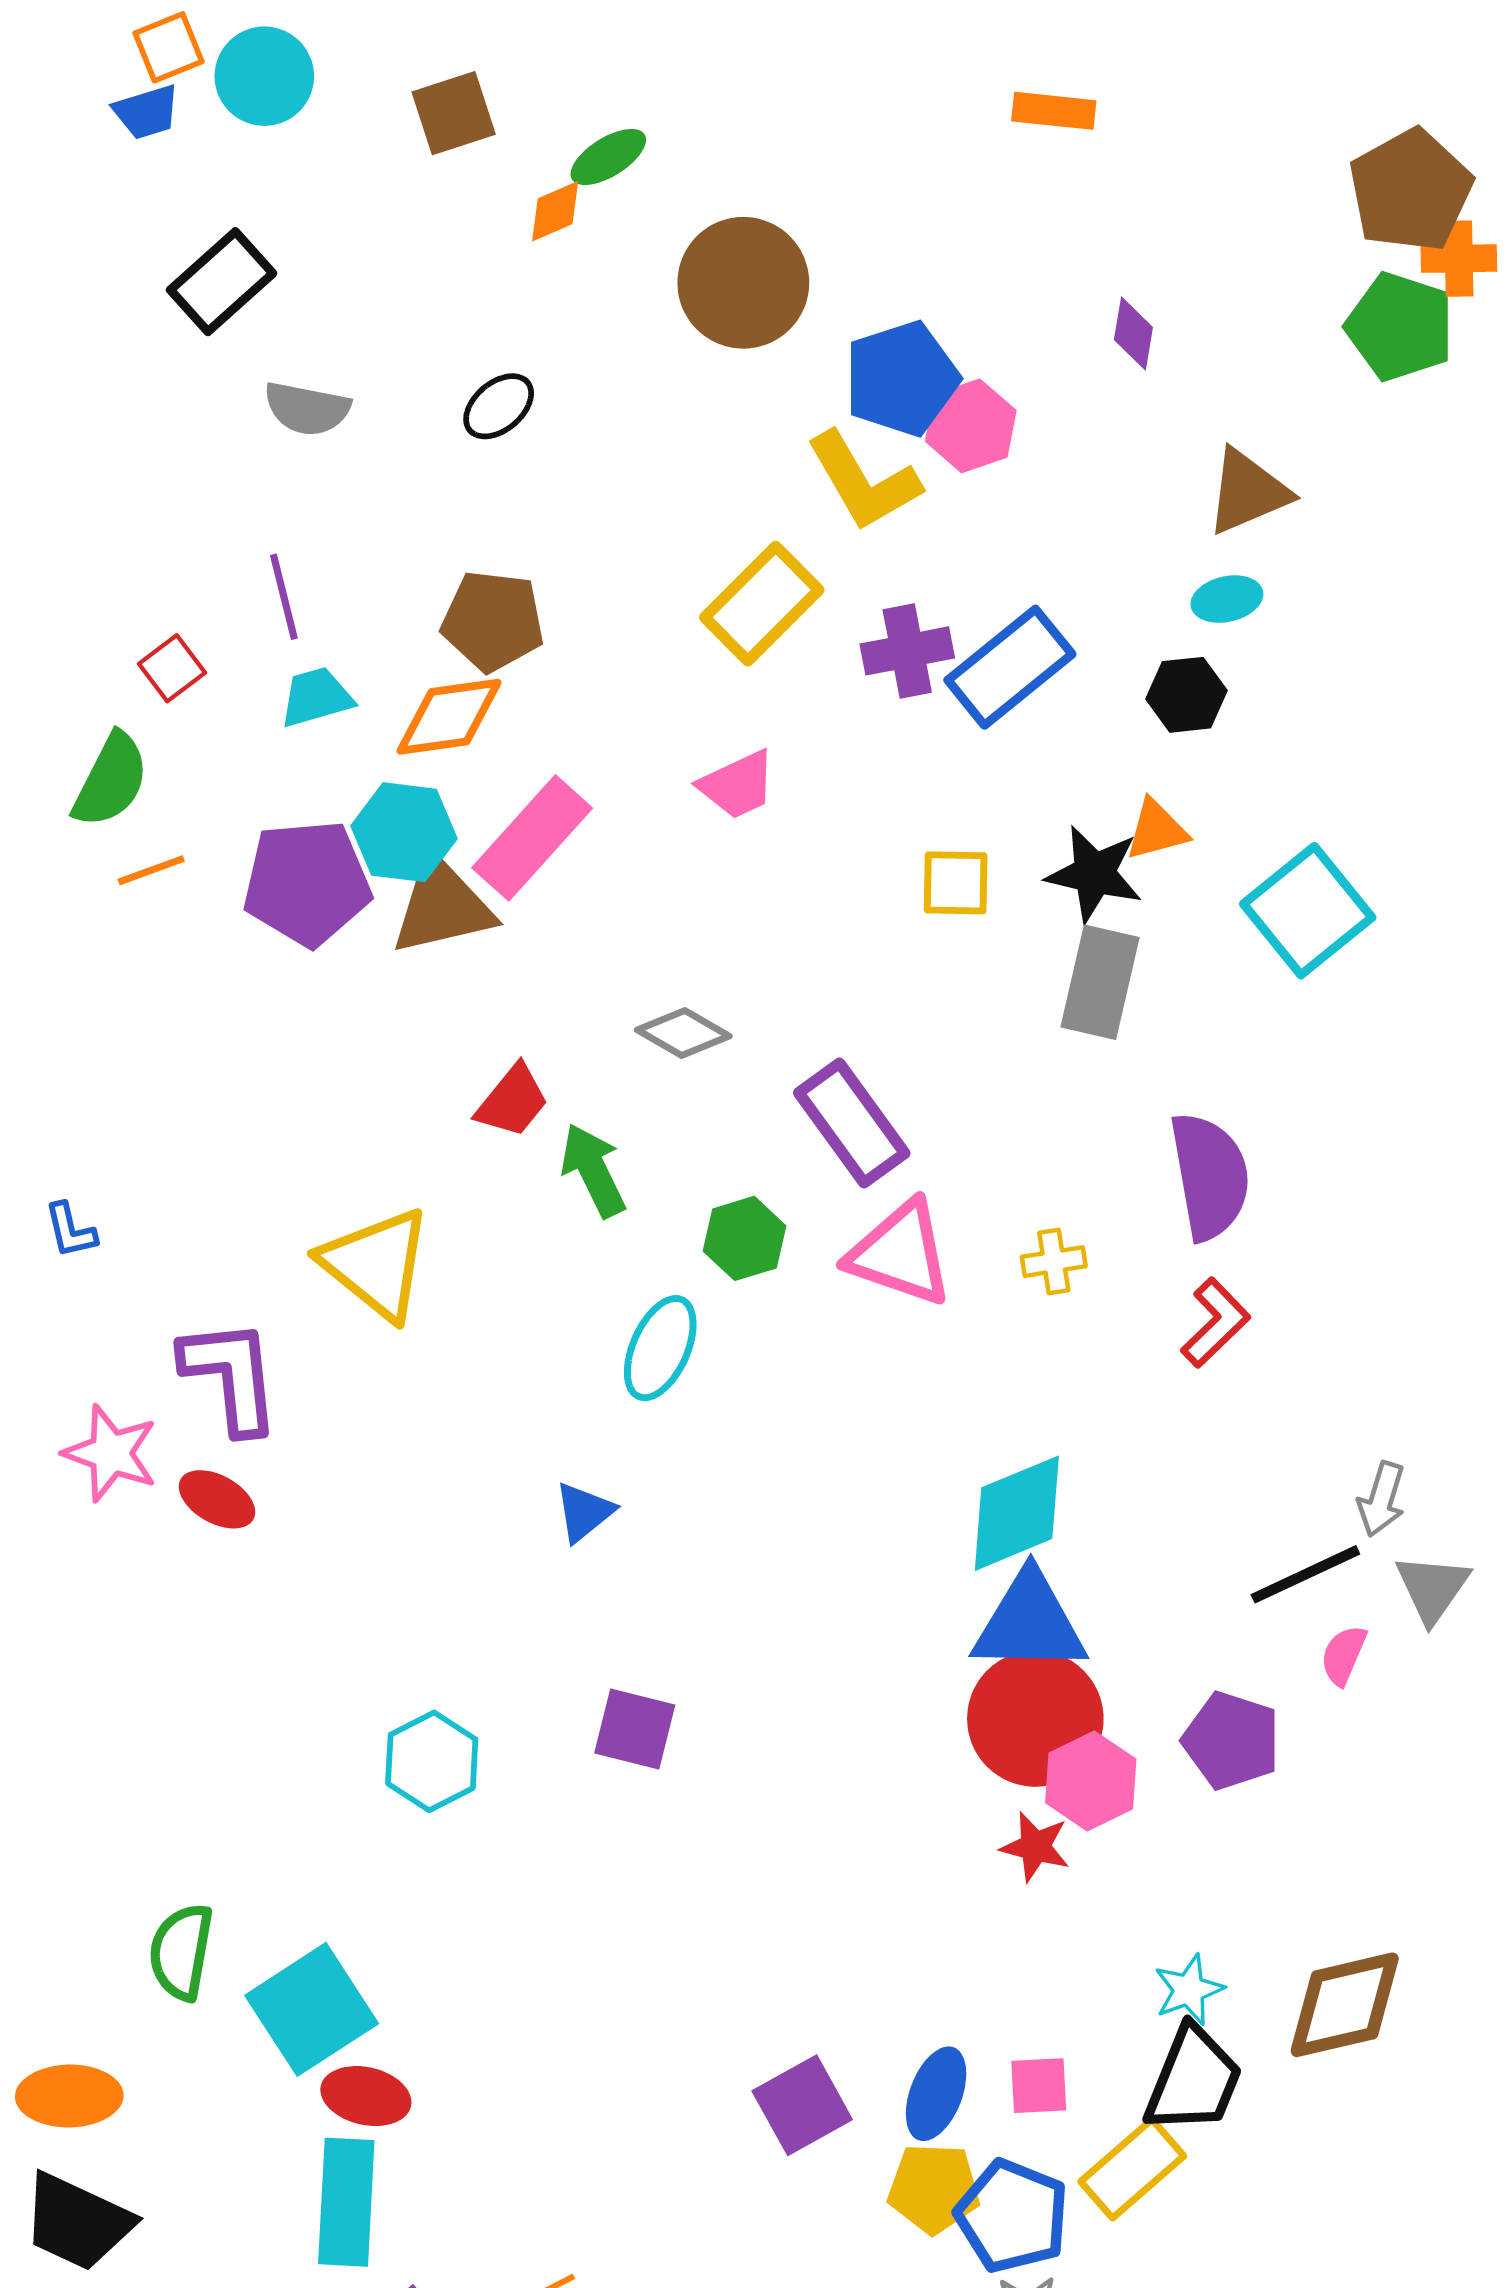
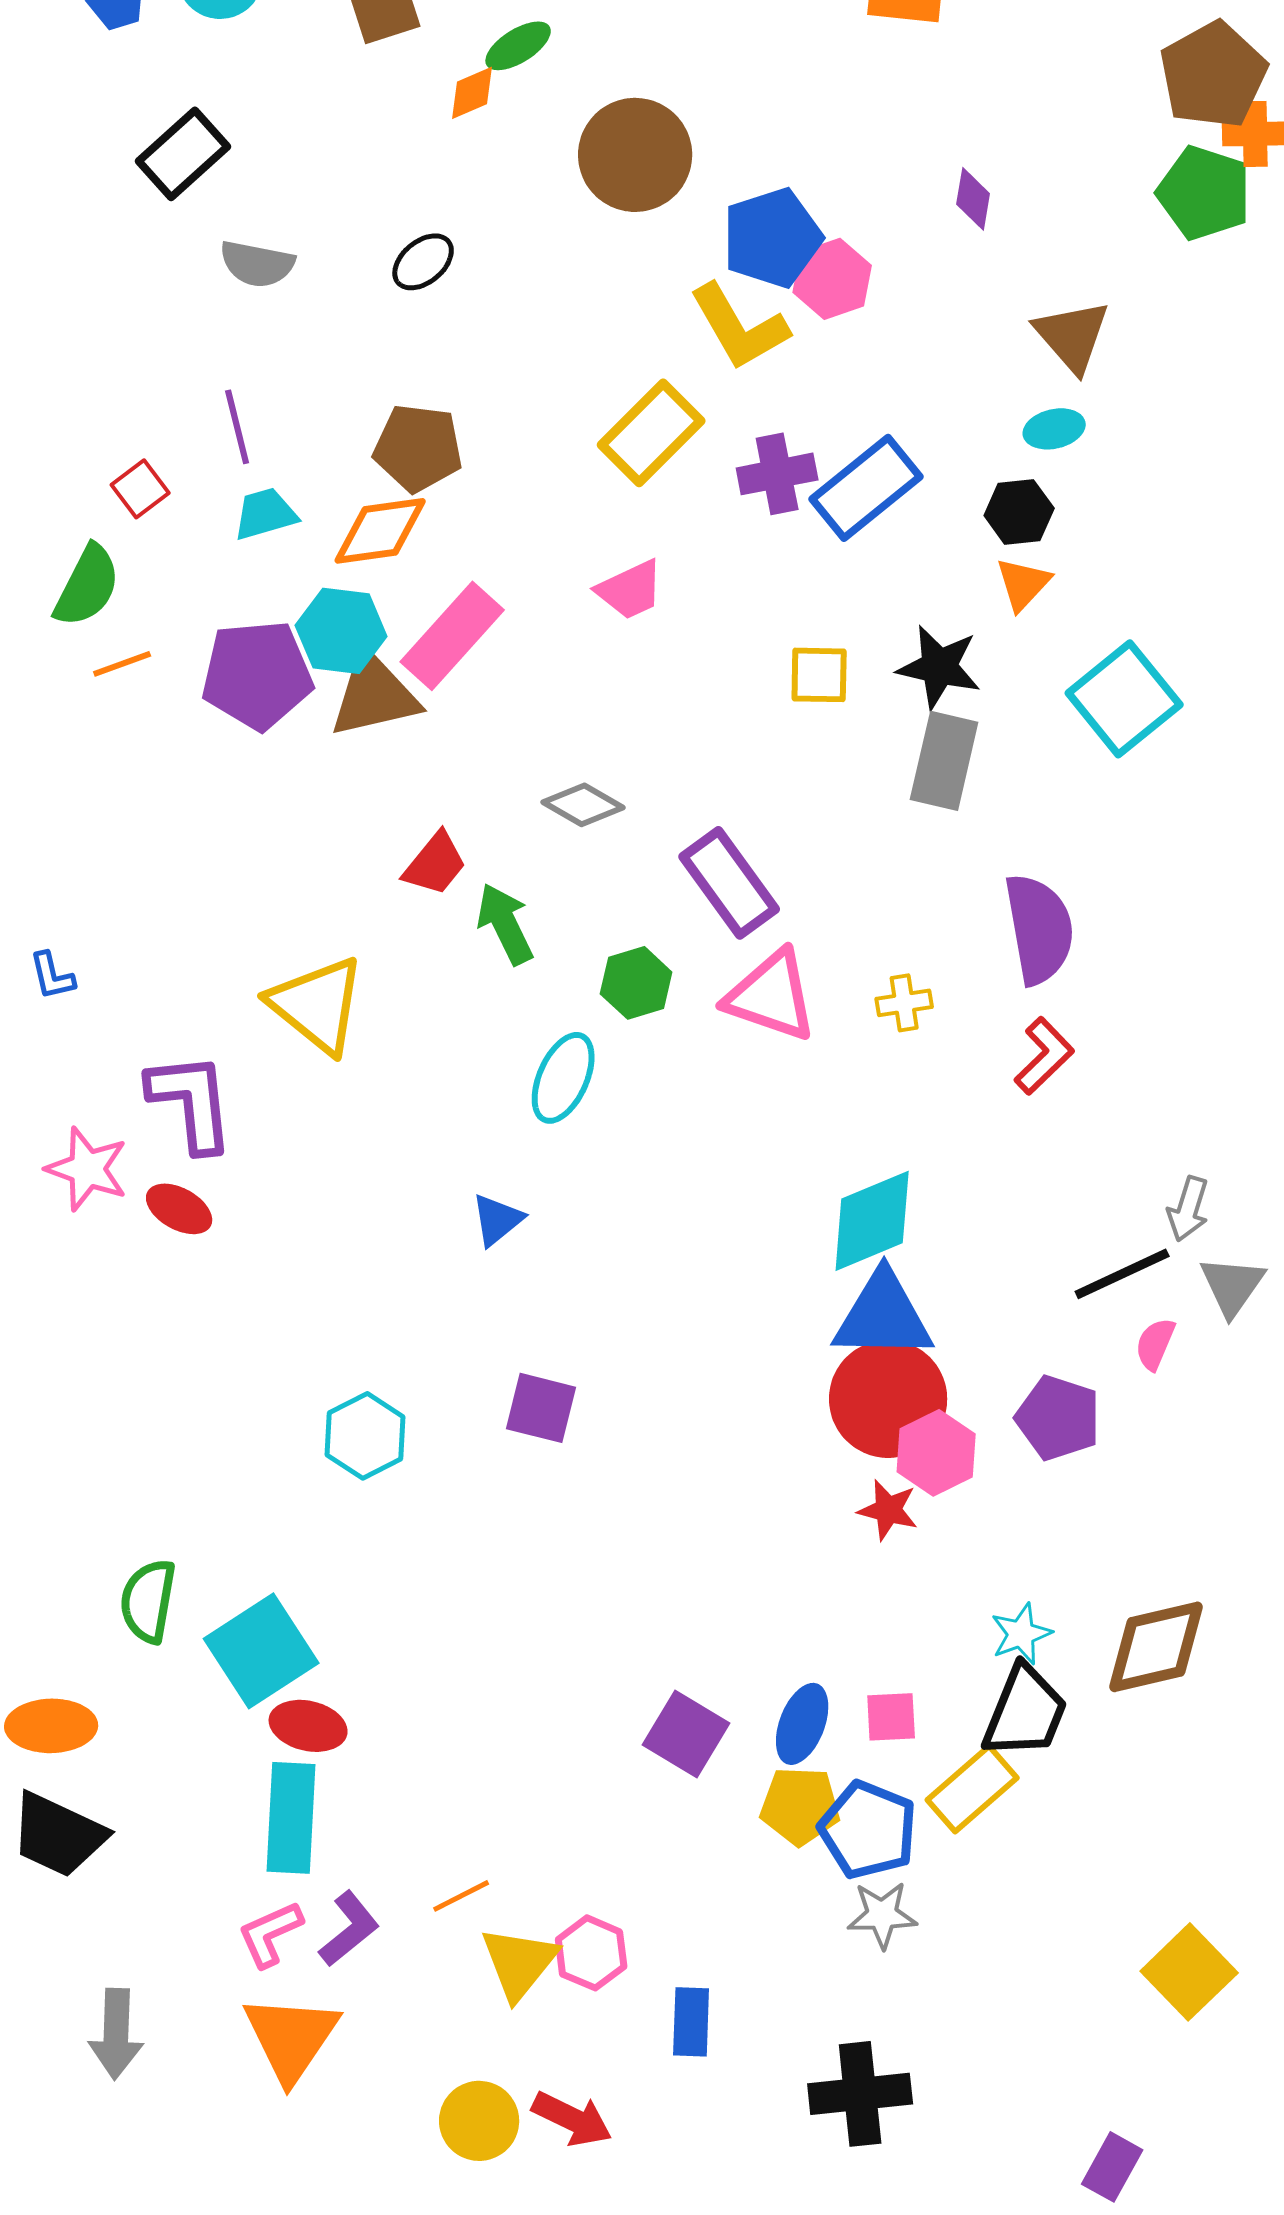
brown triangle: (1248, 492) -> (1072, 336), turned -48
orange triangle: (1157, 830) -> (1023, 584), moved, turned -32
purple square: (802, 2105) -> (686, 1734), turned -30

